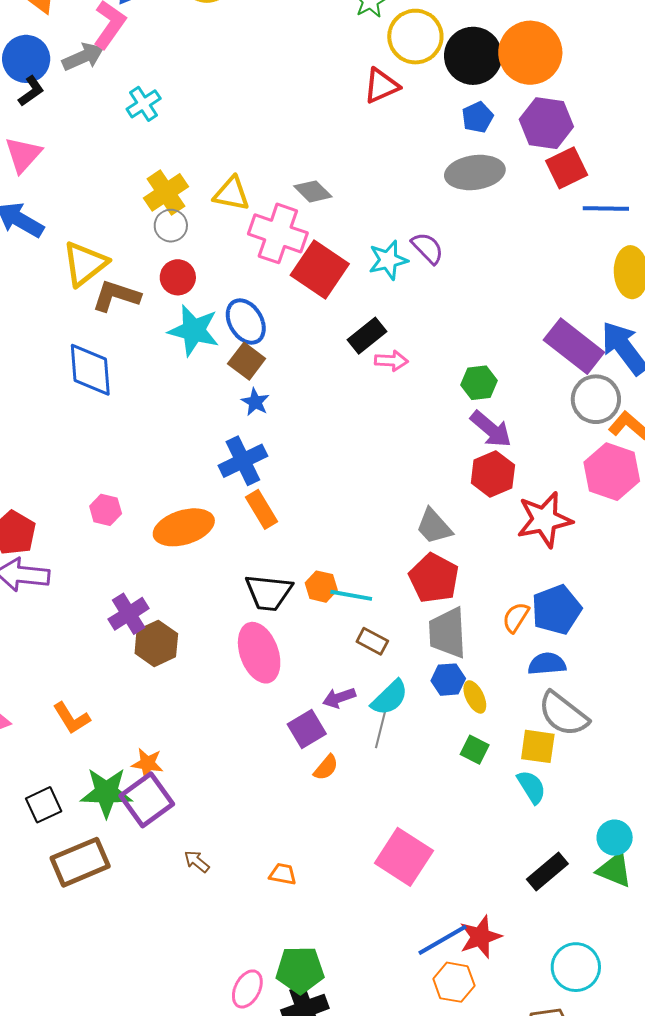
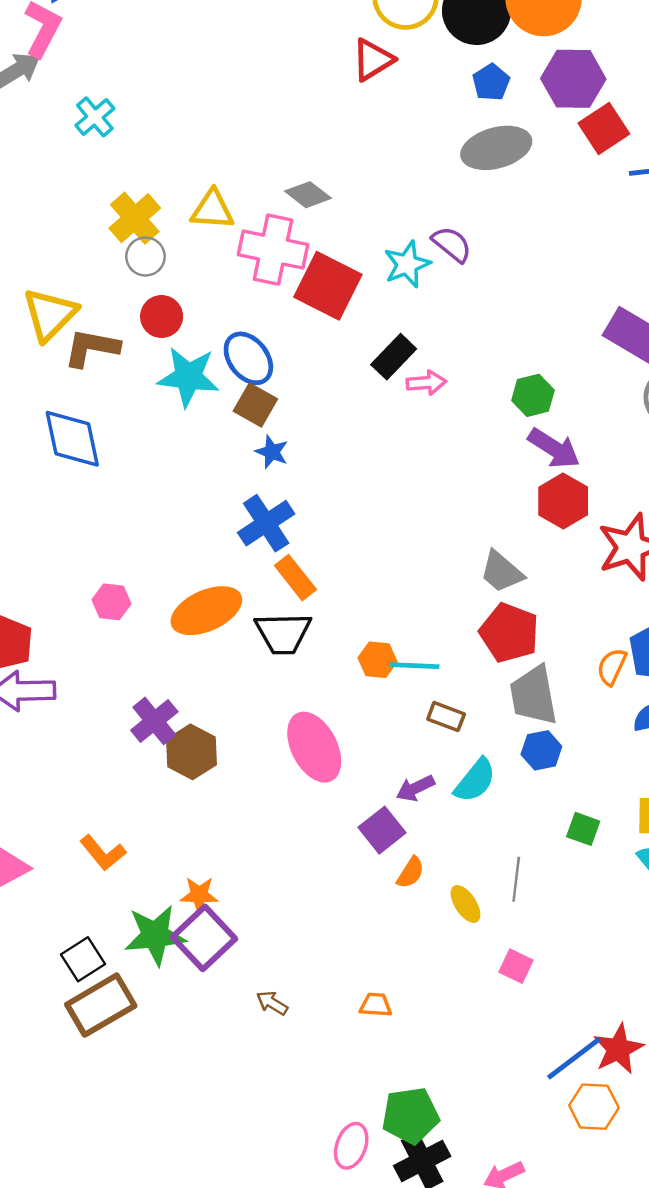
black trapezoid: (269, 592) -> (283, 633), moved
yellow ellipse: (475, 697) -> (465, 904), moved
gray line: (381, 730) -> (516, 879), moved
pink square: (404, 857) -> (516, 966), size x0.5
brown rectangle: (80, 862) -> (101, 1005), moved

